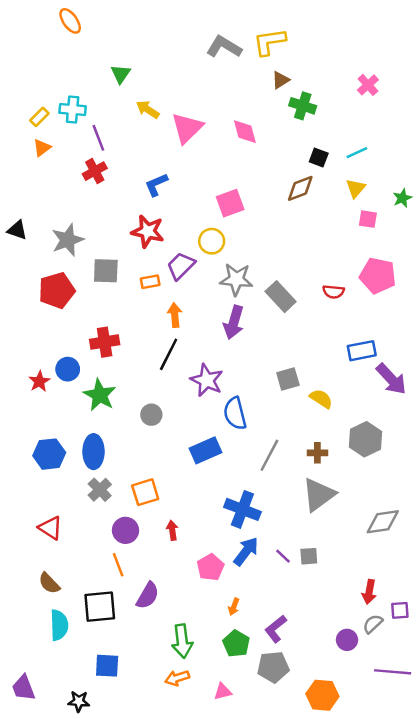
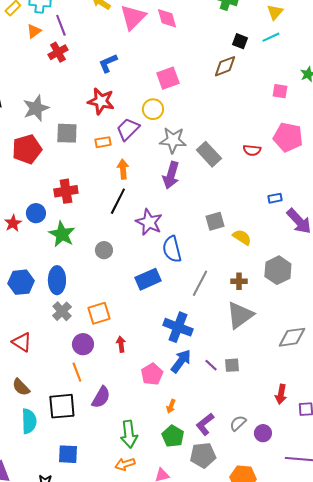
pink diamond: (245, 132) -> (167, 18), moved
orange triangle: (42, 148) -> (34, 31), moved
yellow triangle: (356, 188) -> (275, 12), moved
blue rectangle: (362, 351) -> (275, 198), size x0.6
gray semicircle: (373, 624) -> (238, 423), moved

